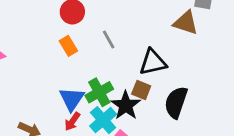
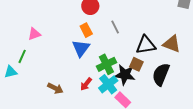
brown triangle: (186, 23) -> (172, 44), moved
blue triangle: (72, 99) -> (81, 48), moved
black star: (126, 105) -> (125, 75), turned -30

